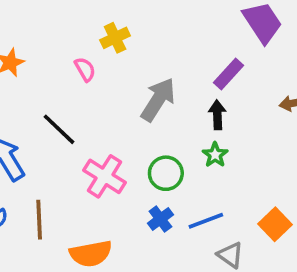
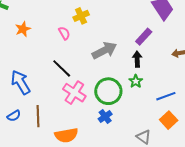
gray arrow: (158, 100) -> (105, 50), turned 30
black line: (59, 129) -> (62, 68), moved
green circle: (166, 173) -> (108, 91), size x1.4
blue line: (206, 221) -> (166, 96), moved

